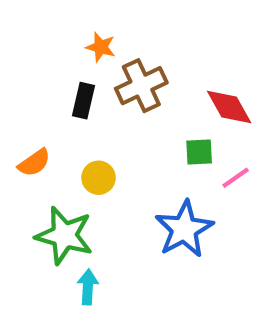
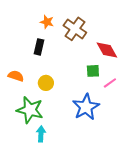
brown cross: (141, 86) -> (75, 29), moved, turned -30
orange semicircle: (34, 163) -> (16, 76), turned -126

